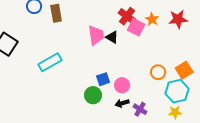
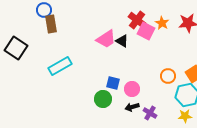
brown rectangle: (56, 13) -> (51, 24), moved
pink trapezoid: (96, 35) -> (106, 39), turned 65
blue square: (103, 79) -> (113, 83), turned 32

